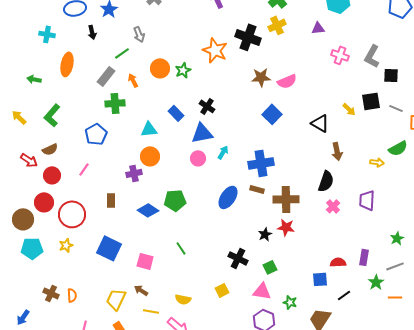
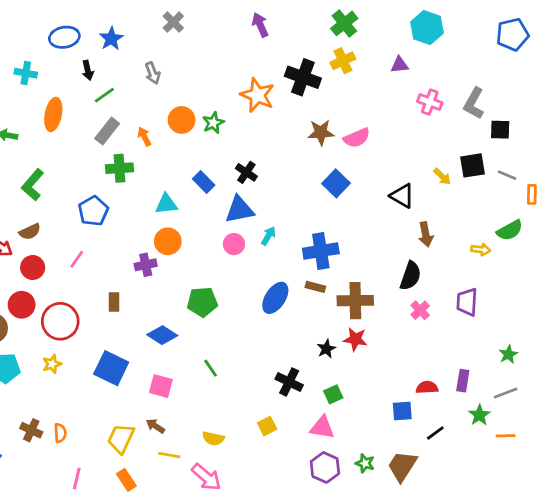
green line: (122, 53) -> (104, 95), moved
blue diamond: (148, 210) -> (162, 335), moved
green star: (290, 302) -> (365, 463), moved

